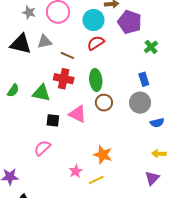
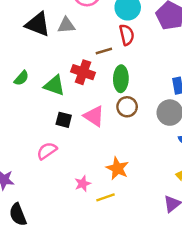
red semicircle: (96, 43) -> (127, 35), turned 102
brown line: (67, 55) -> (104, 51), moved, turned -48

